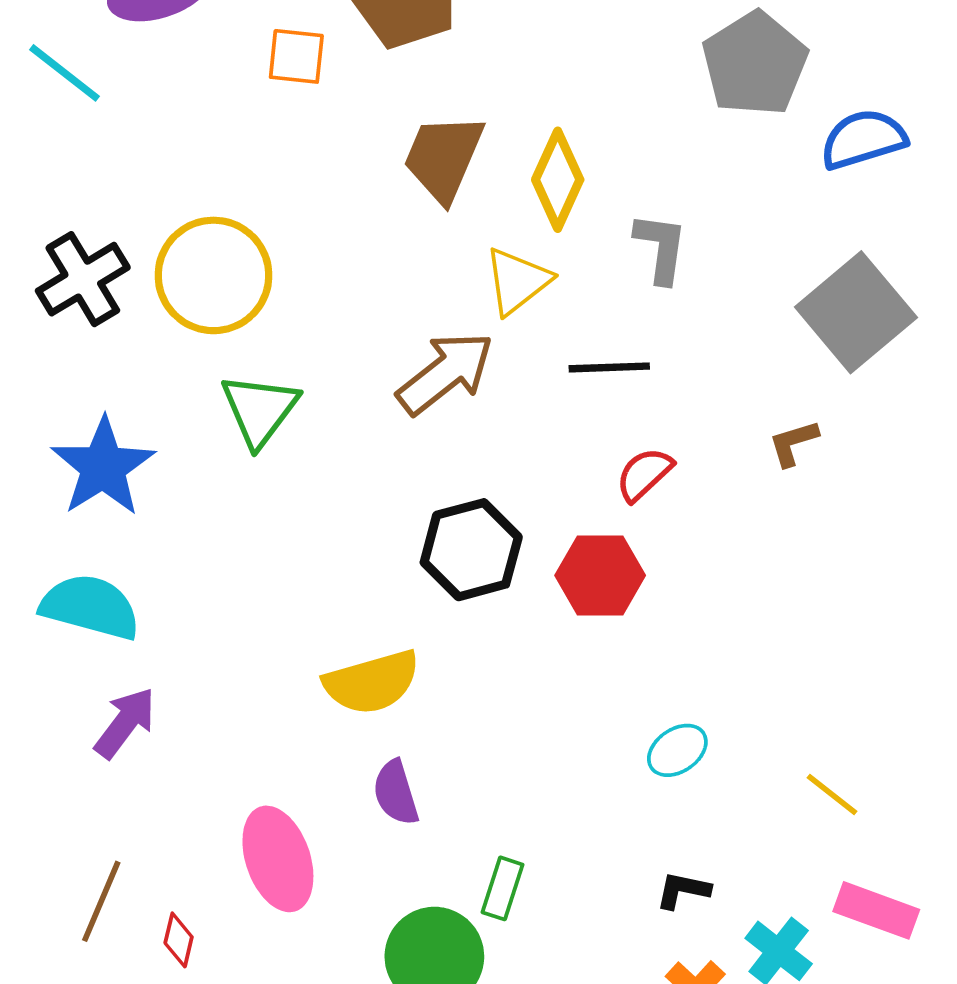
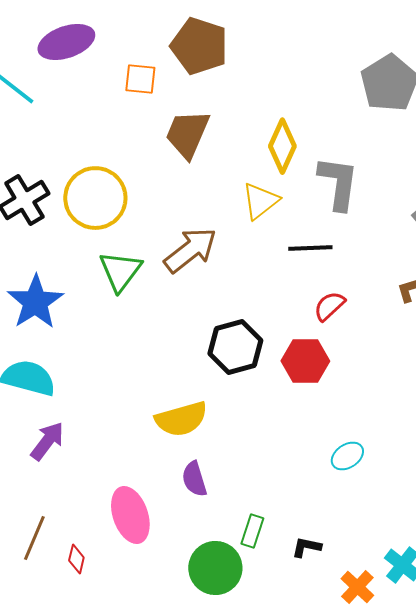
brown trapezoid: (444, 158) -> (187, 134), moved
gray L-shape: (661, 248) -> (338, 183), size x1.4
brown arrow: (445, 373) -> (190, 250), moved
black L-shape: (683, 890) -> (306, 547), moved

